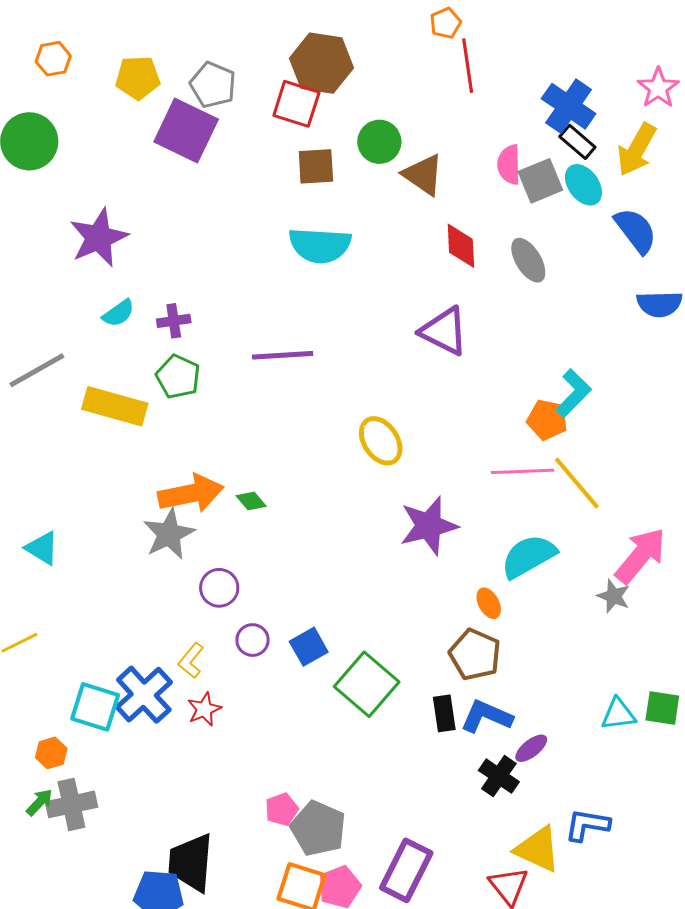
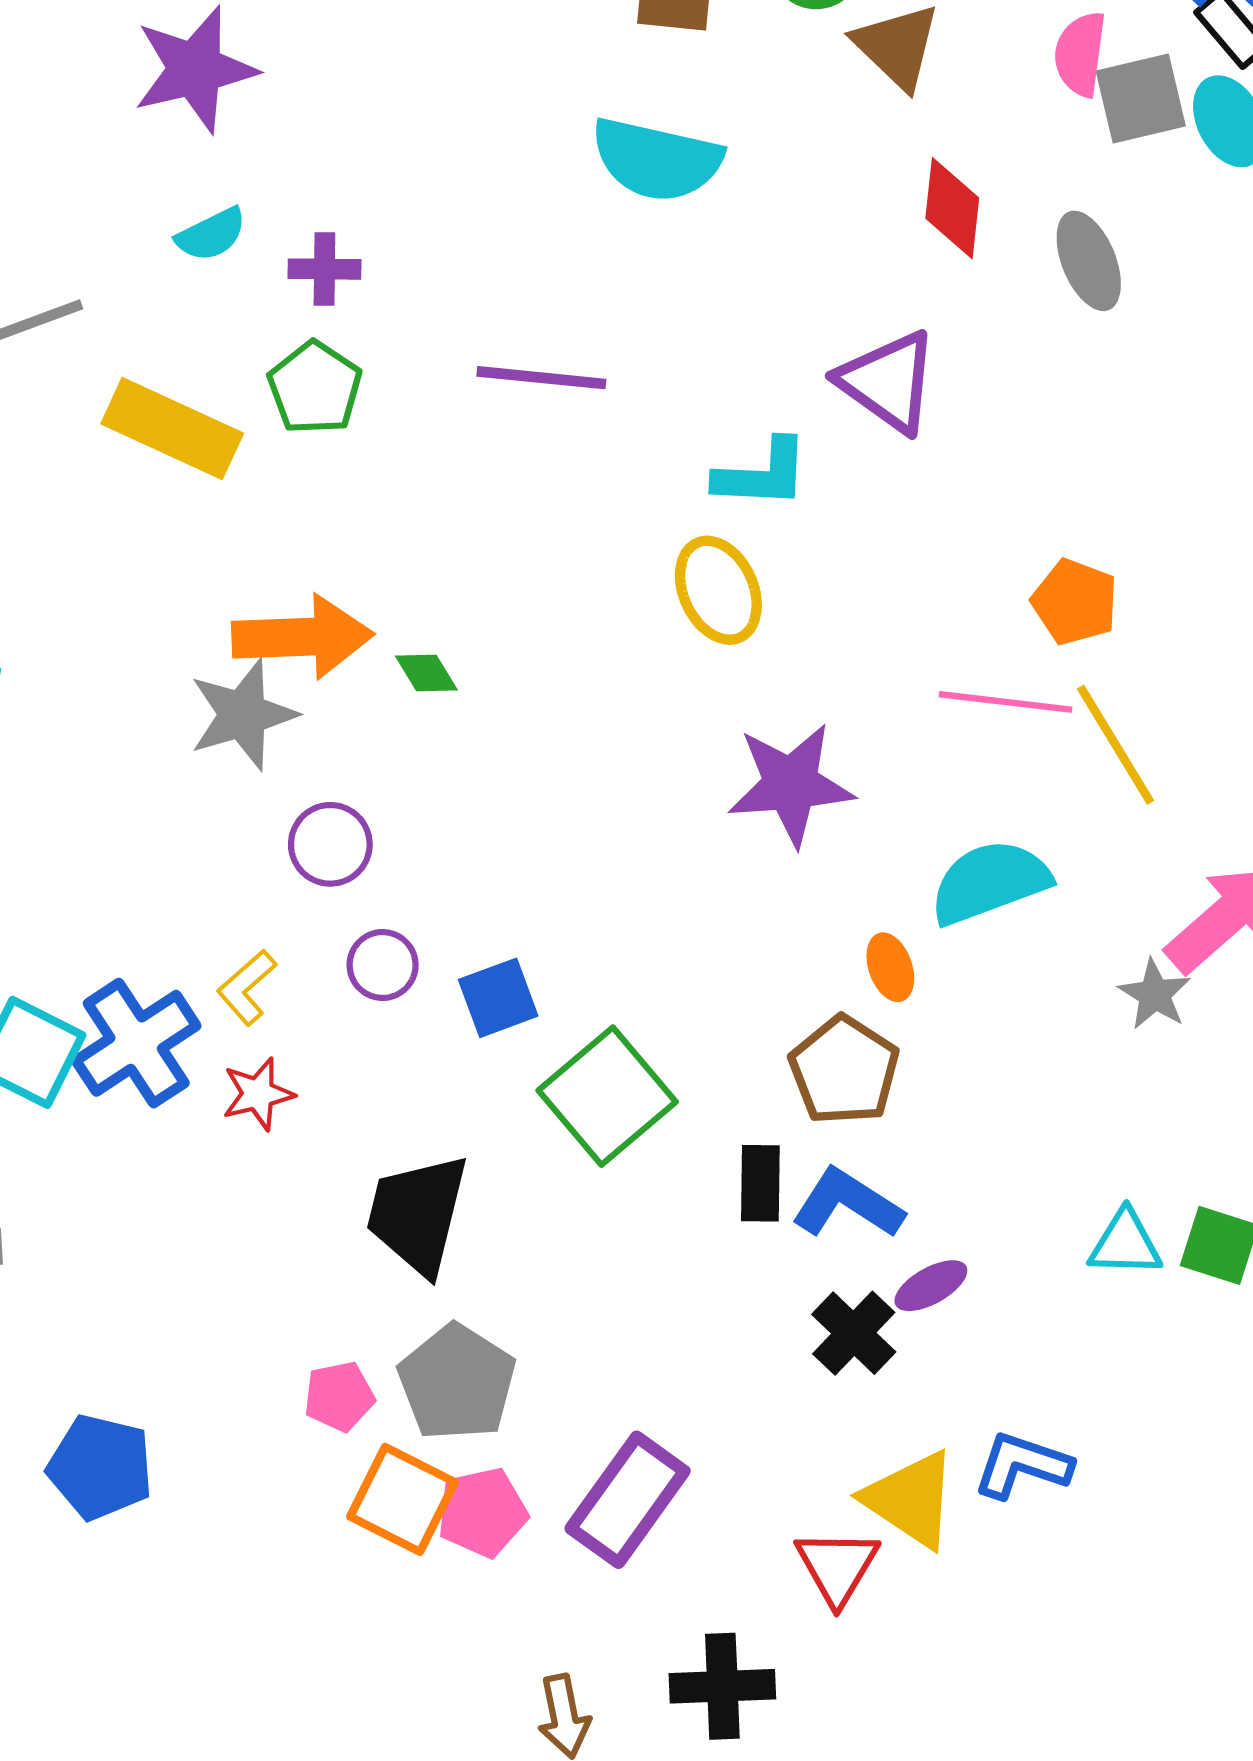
cyan L-shape: (574, 393) -> (762, 474), moved, turned 39
pink pentagon: (282, 809) -> (339, 1396), moved
black trapezoid: (191, 863) -> (418, 1214), moved

